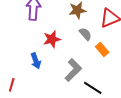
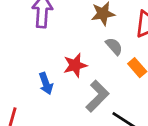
red star: (52, 39) -> (75, 65), moved

